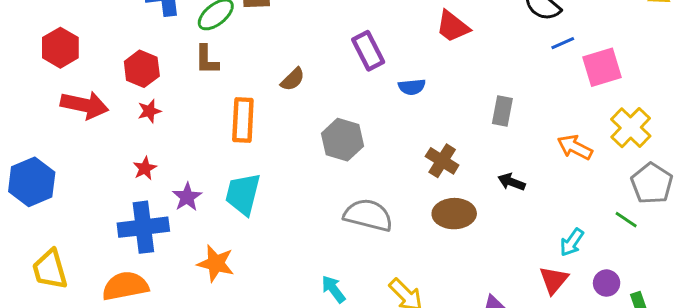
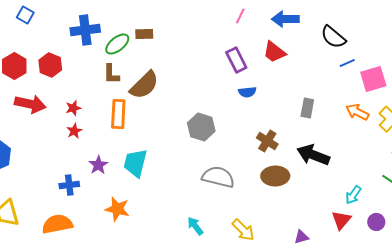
purple rectangle: (368, 51) -> (236, 60), moved
red hexagon: (142, 69) -> (50, 65), moved
brown semicircle: (293, 79) -> (144, 85), moved, size x1.8
orange rectangle: (243, 120) -> (118, 114), moved
orange arrow: (575, 147) -> (357, 112), moved
red star: (145, 168) -> (74, 131), moved
black arrow: (511, 182) -> (313, 155), size x1.8
blue cross: (143, 227) -> (69, 185), size x0.6

